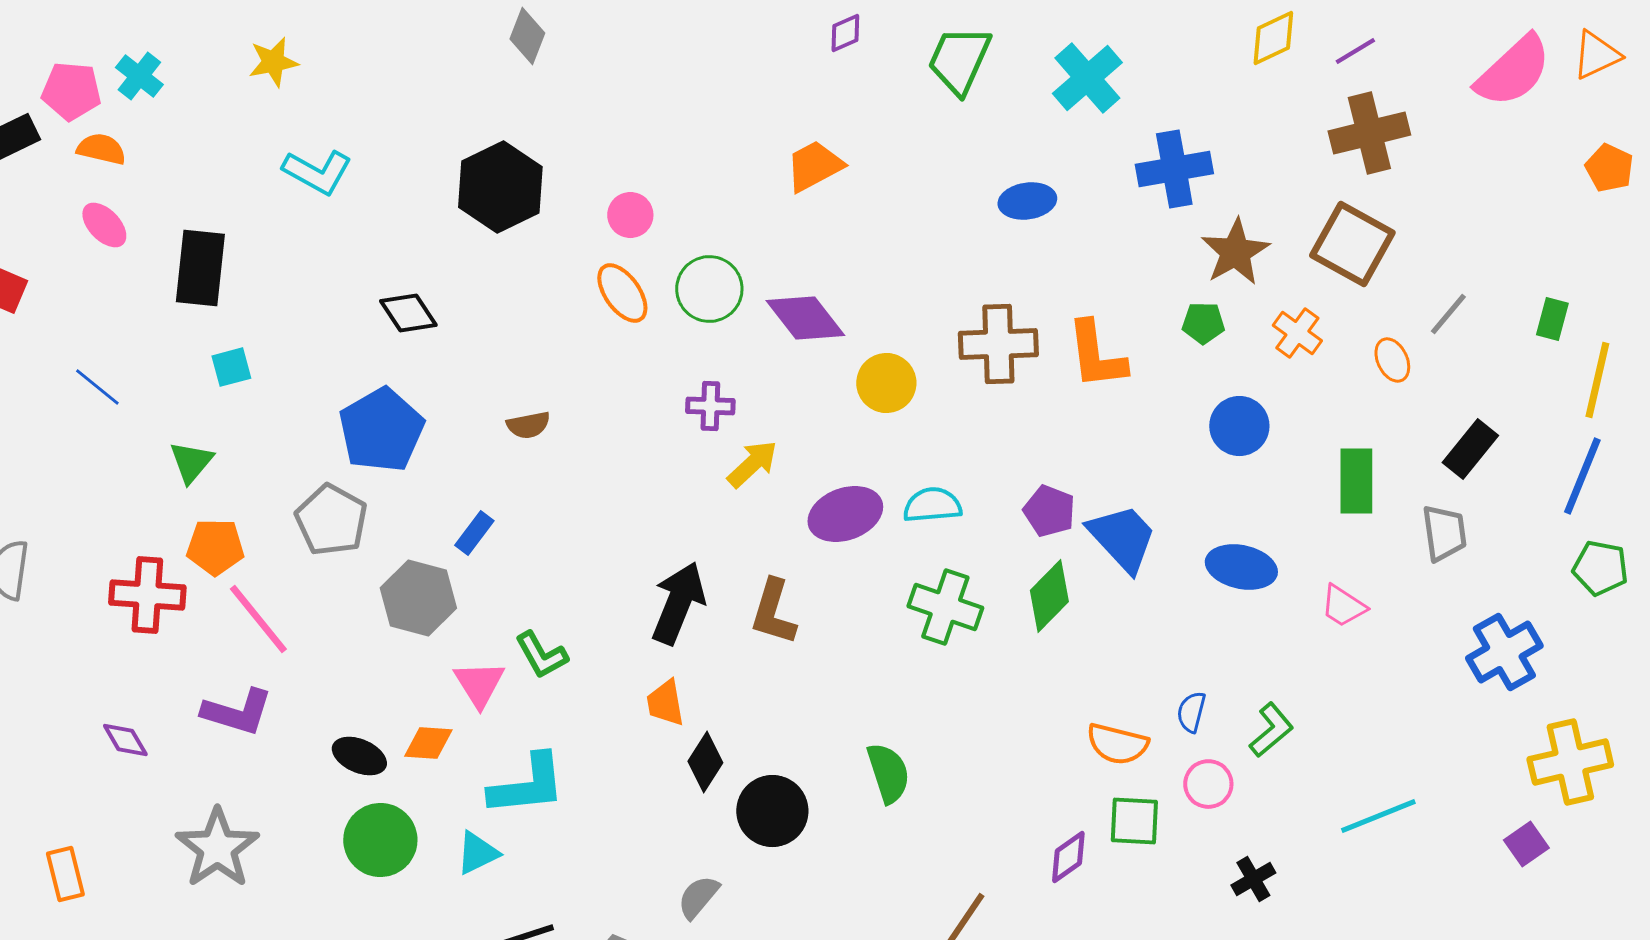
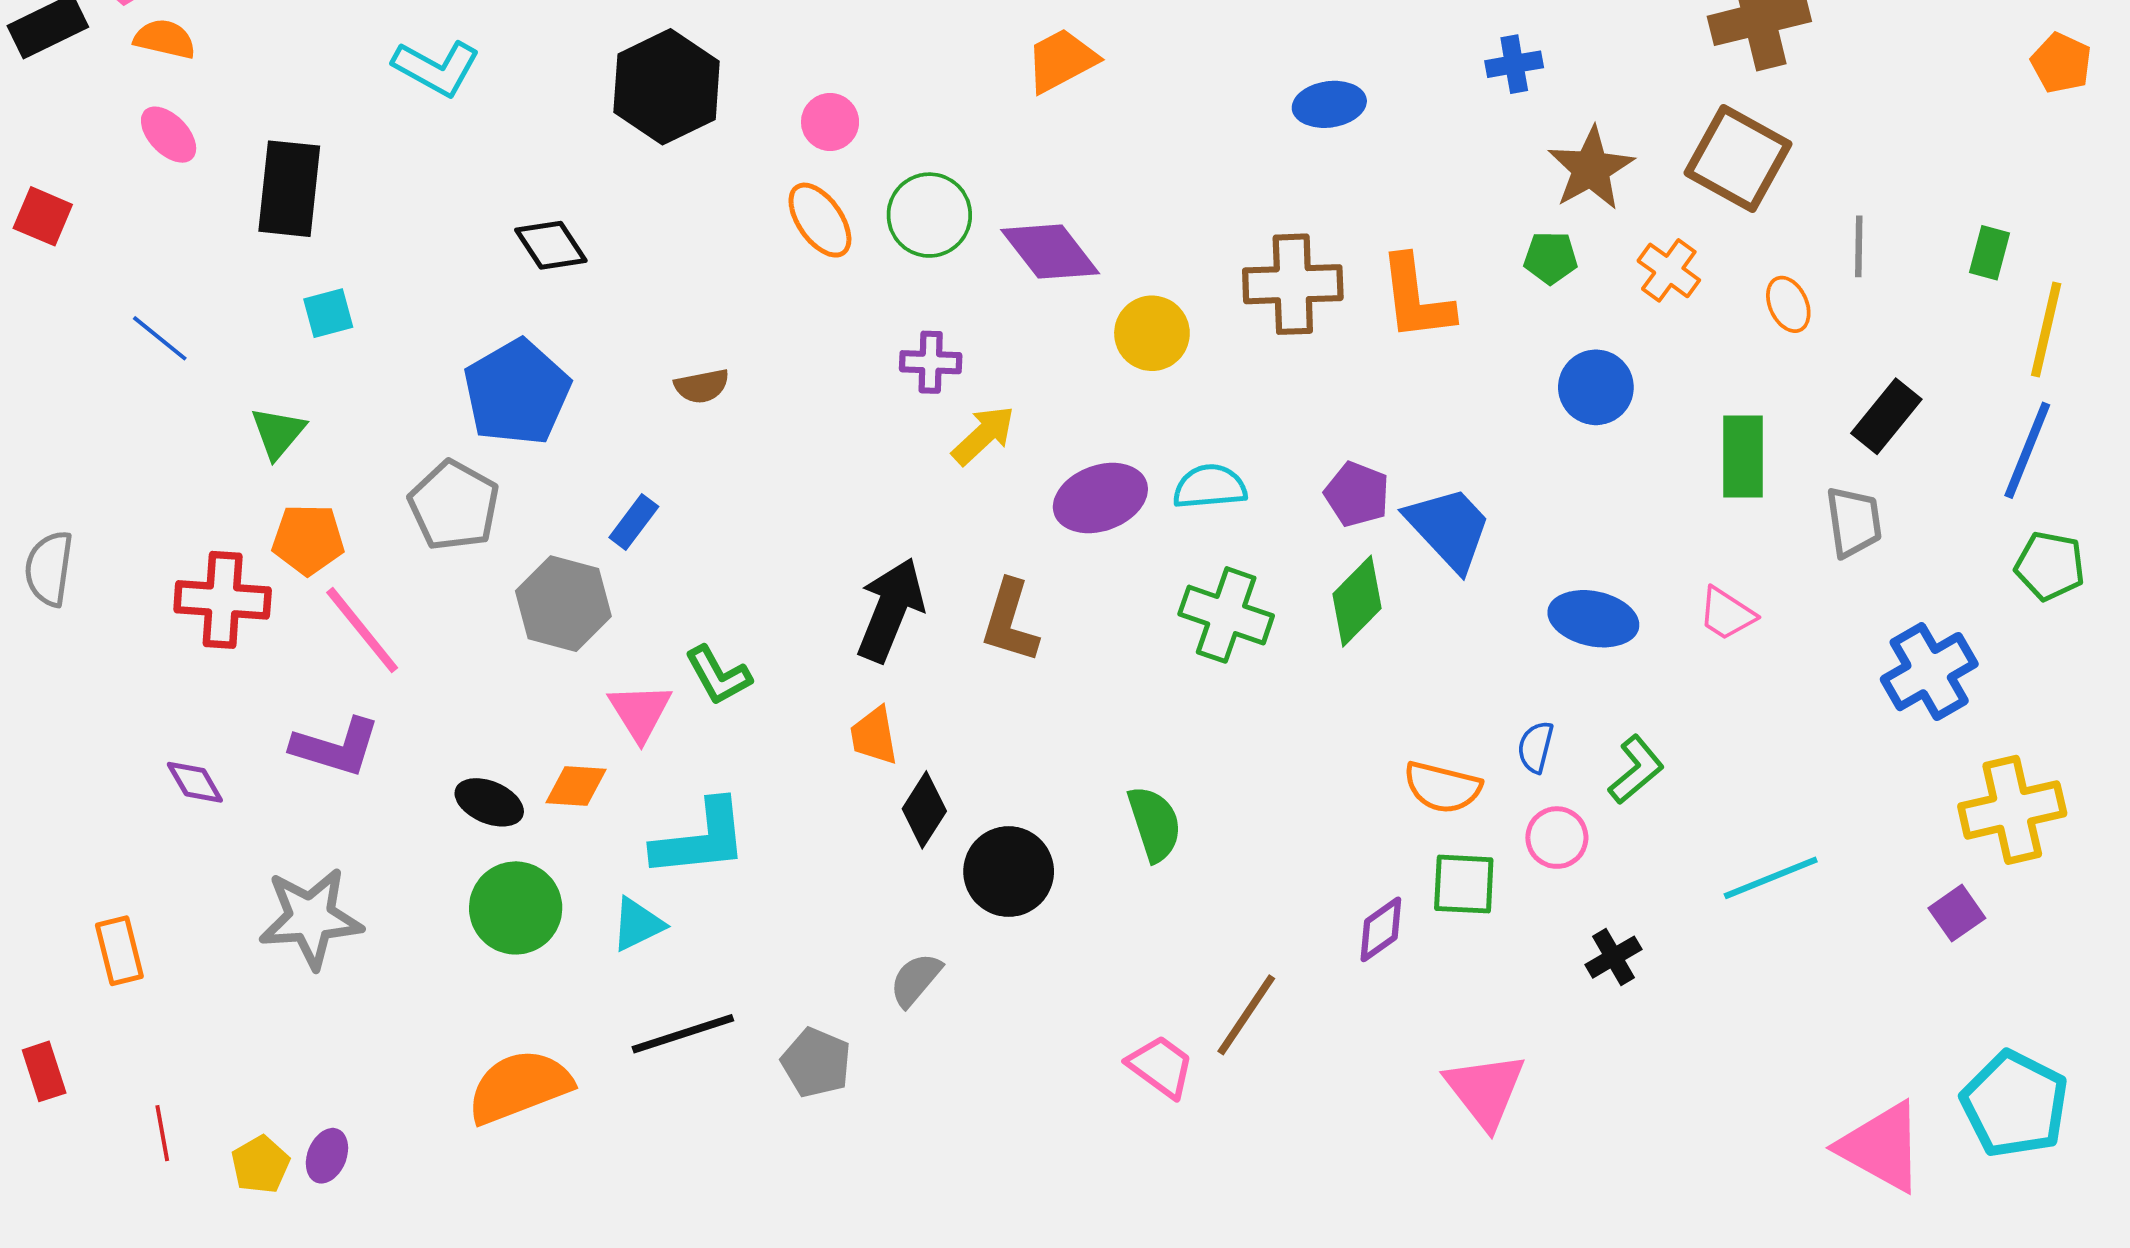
blue cross: (1174, 169) -> (1514, 64), size x0.6
gray line: (1448, 314) -> (1859, 246), turned -39
blue ellipse: (1241, 567) -> (1593, 619), moved
gray star: (217, 848) -> (311, 918), turned 30

